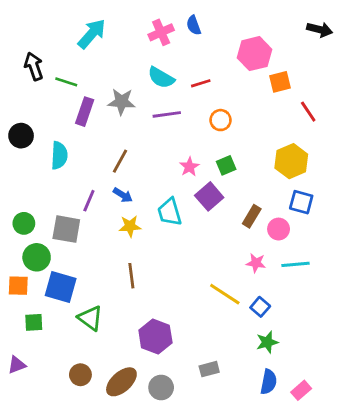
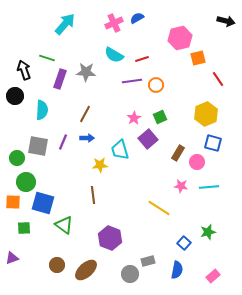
blue semicircle: (194, 25) -> (137, 18), turned 80
black arrow: (34, 66) -> (24, 70), moved
purple line: (167, 114) -> (132, 81), moved
blue arrow: (123, 195) -> (87, 138), turned -32
yellow star: (130, 226) -> (100, 165), moved
gray square: (66, 229) -> (38, 146), moved
blue square: (260, 307) -> (184, 243), moved
green star: (267, 342) -> (208, 232), moved
blue semicircle: (269, 382) -> (177, 270), moved
gray circle: (161, 387) -> (130, 274), moved

